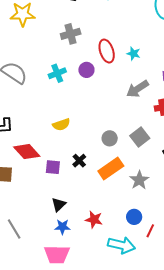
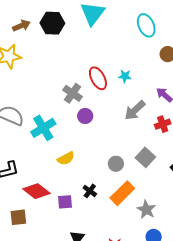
gray cross: (71, 34) -> (72, 93), moved, turned -30
purple circle: (86, 70) -> (85, 116), moved
cyan cross: (57, 73) -> (43, 128), moved, size x1.4
gray star: (139, 180) -> (146, 210), moved

